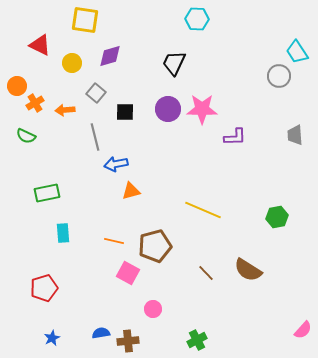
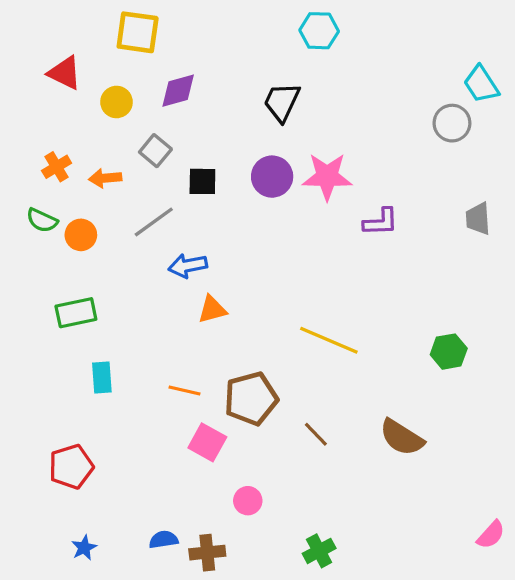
orange circle: (17, 86) -> (81, 235), moved
gray line: (95, 137) -> (154, 222), turned 68
brown line: (206, 273) -> (316, 434), moved

